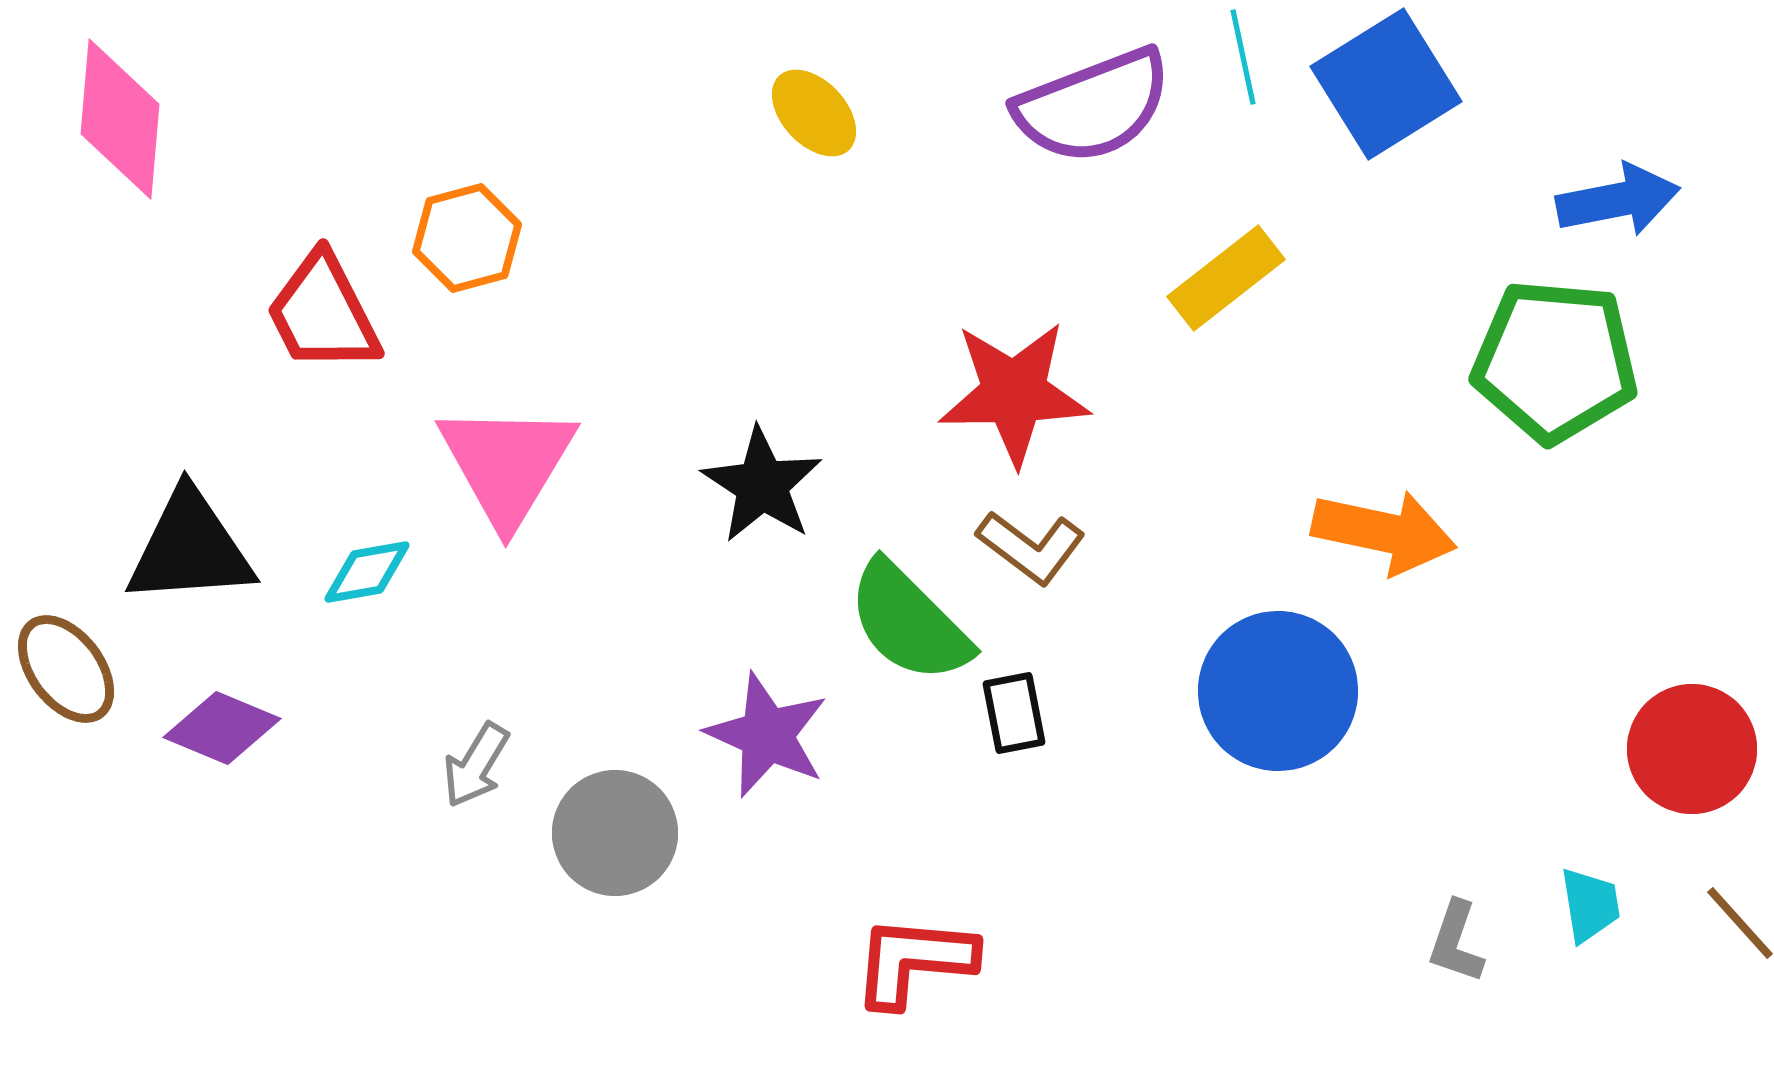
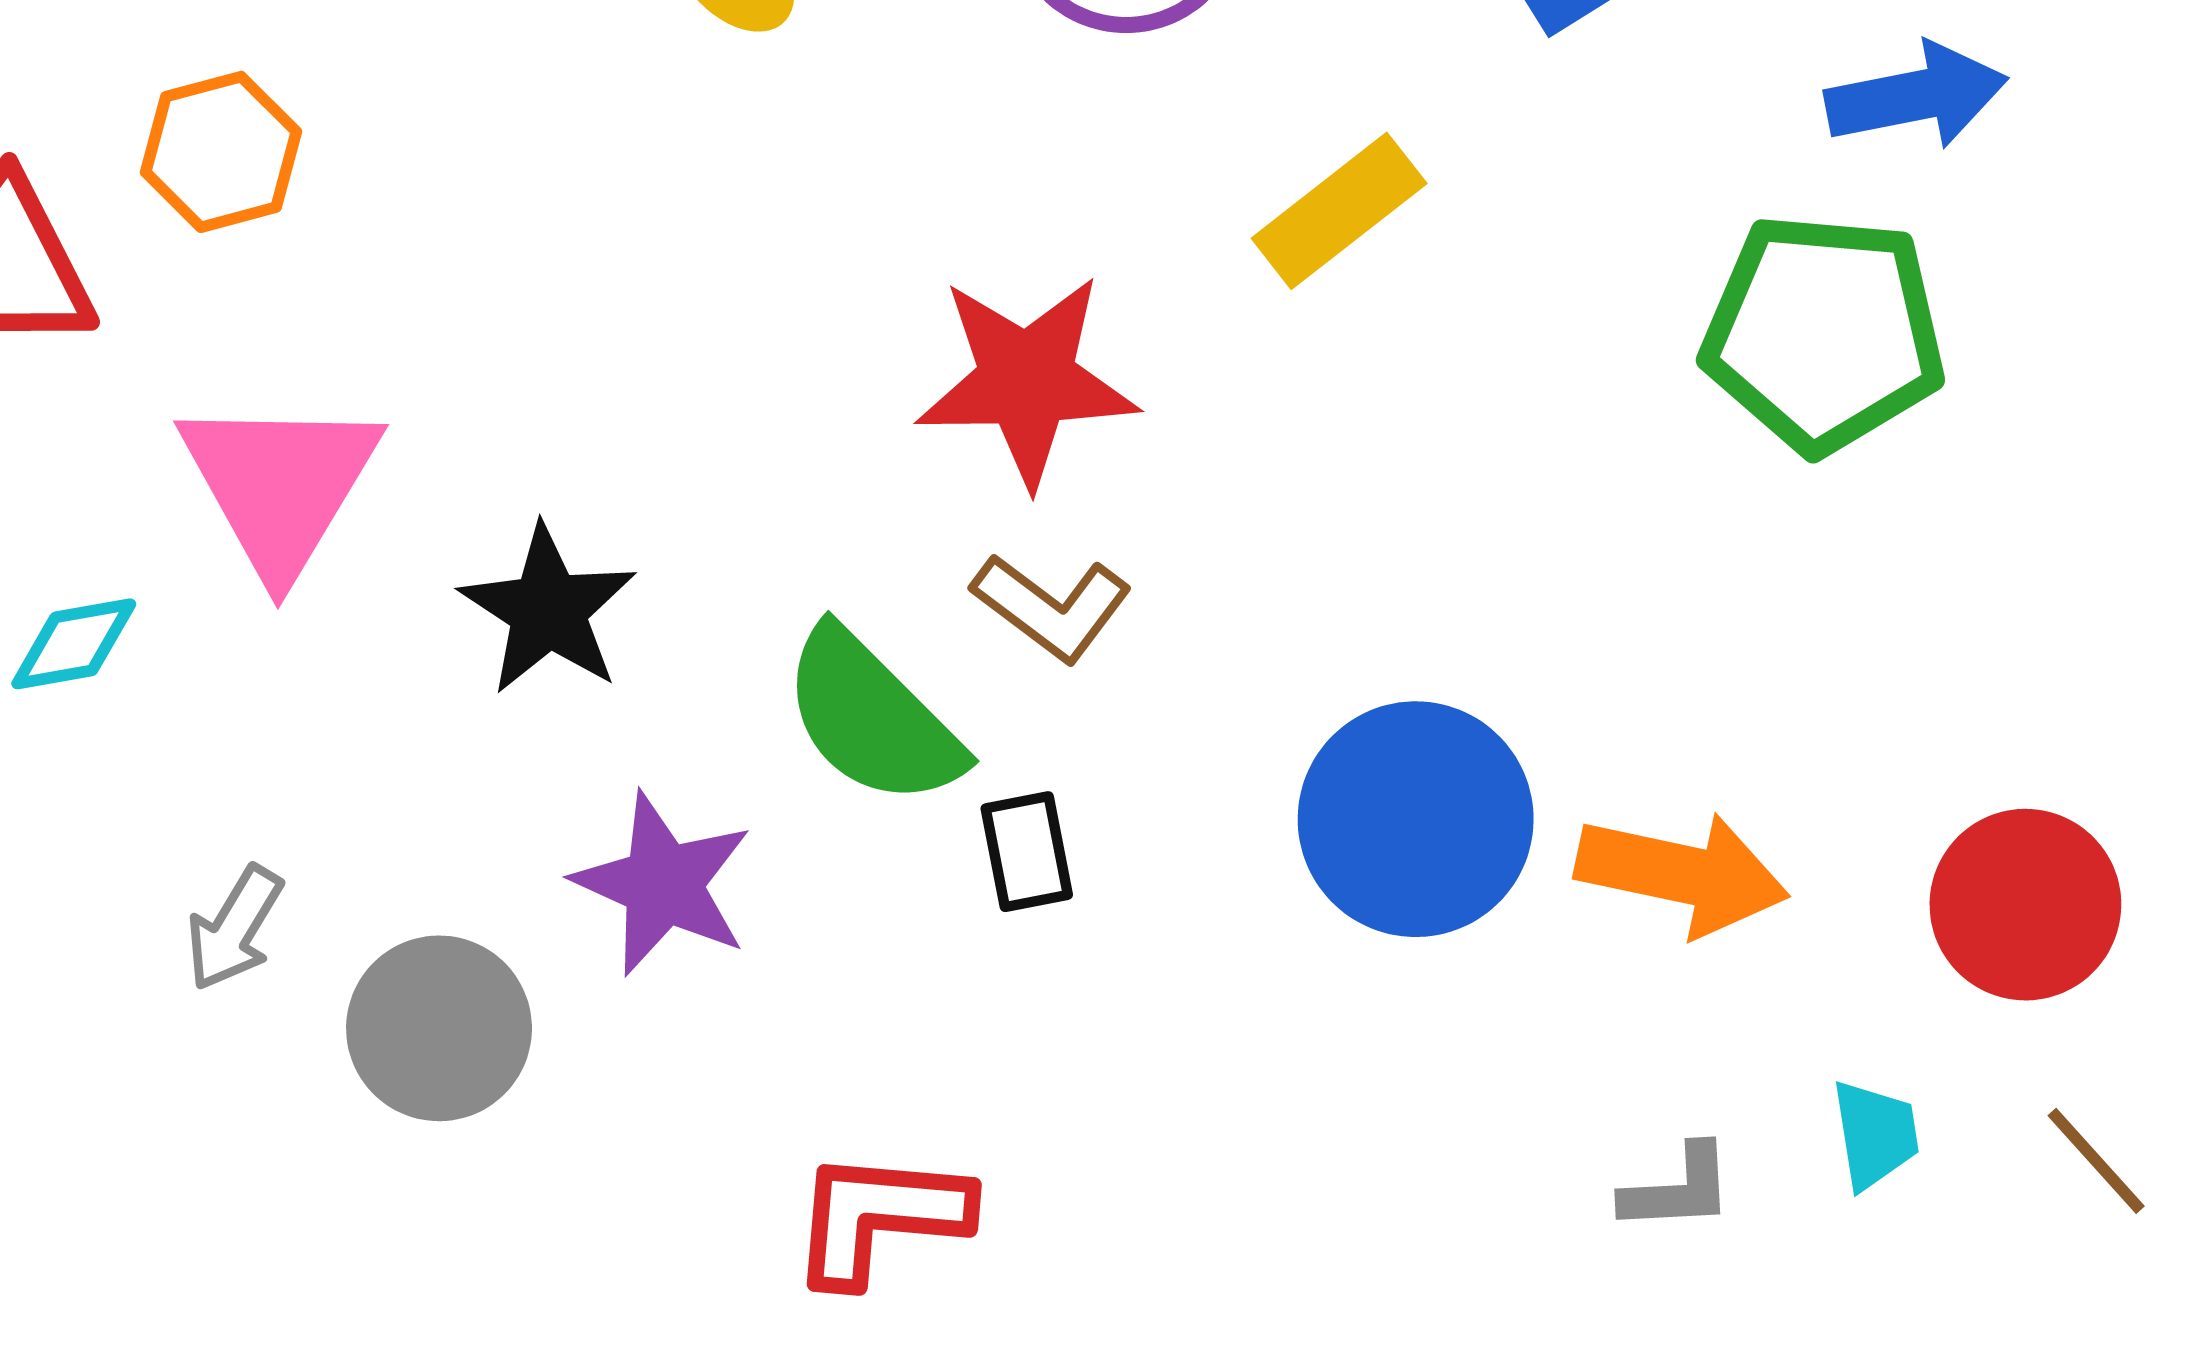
black star: (762, 485) -> (548, 610), moved
orange arrow: (1384, 532) -> (1682, 874), moved
gray L-shape: (1456, 942) -> (1678, 1189), turned -112

